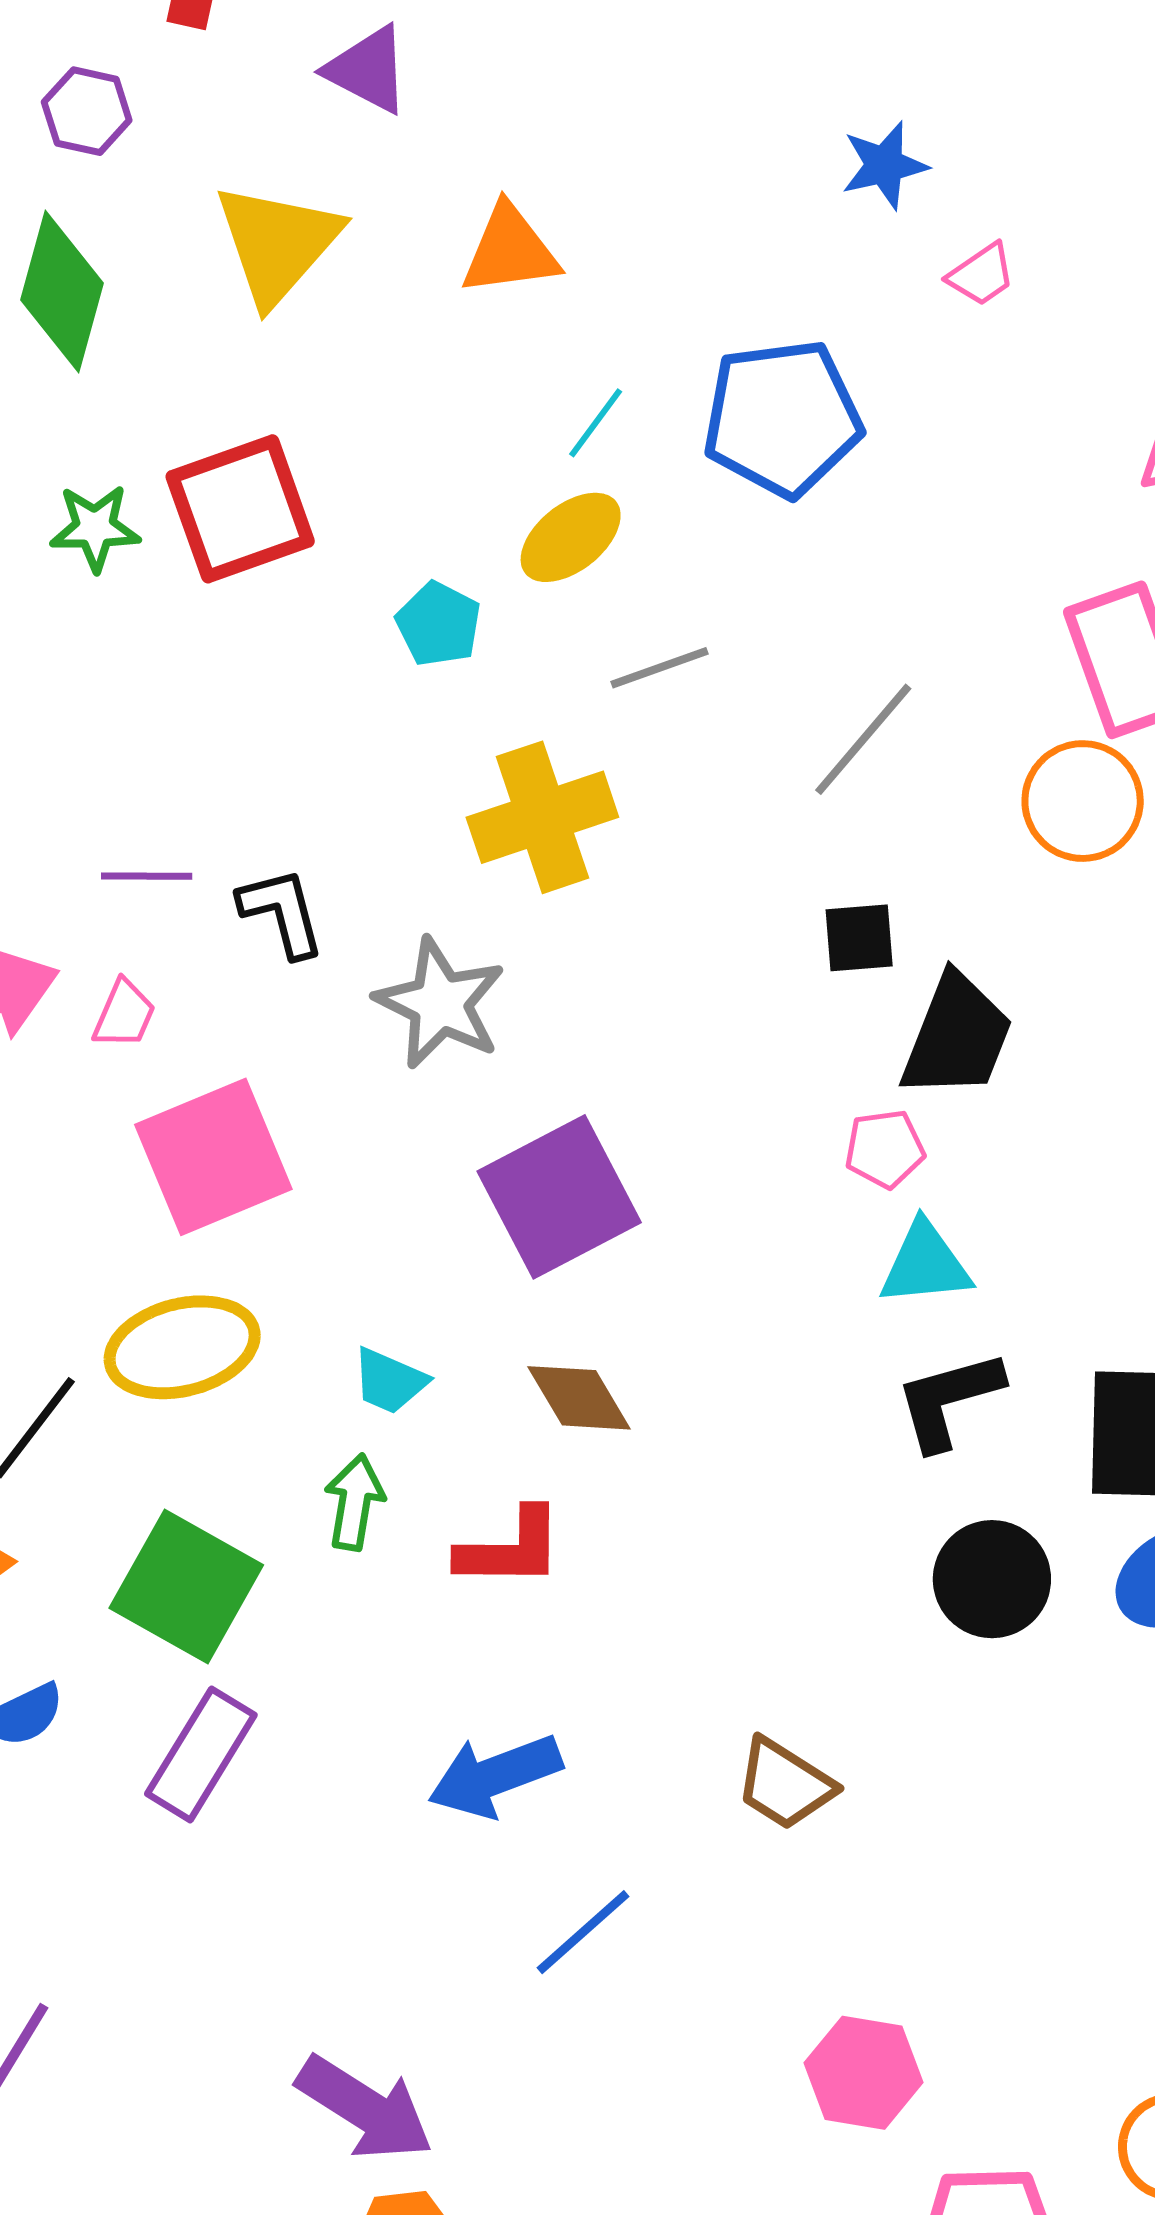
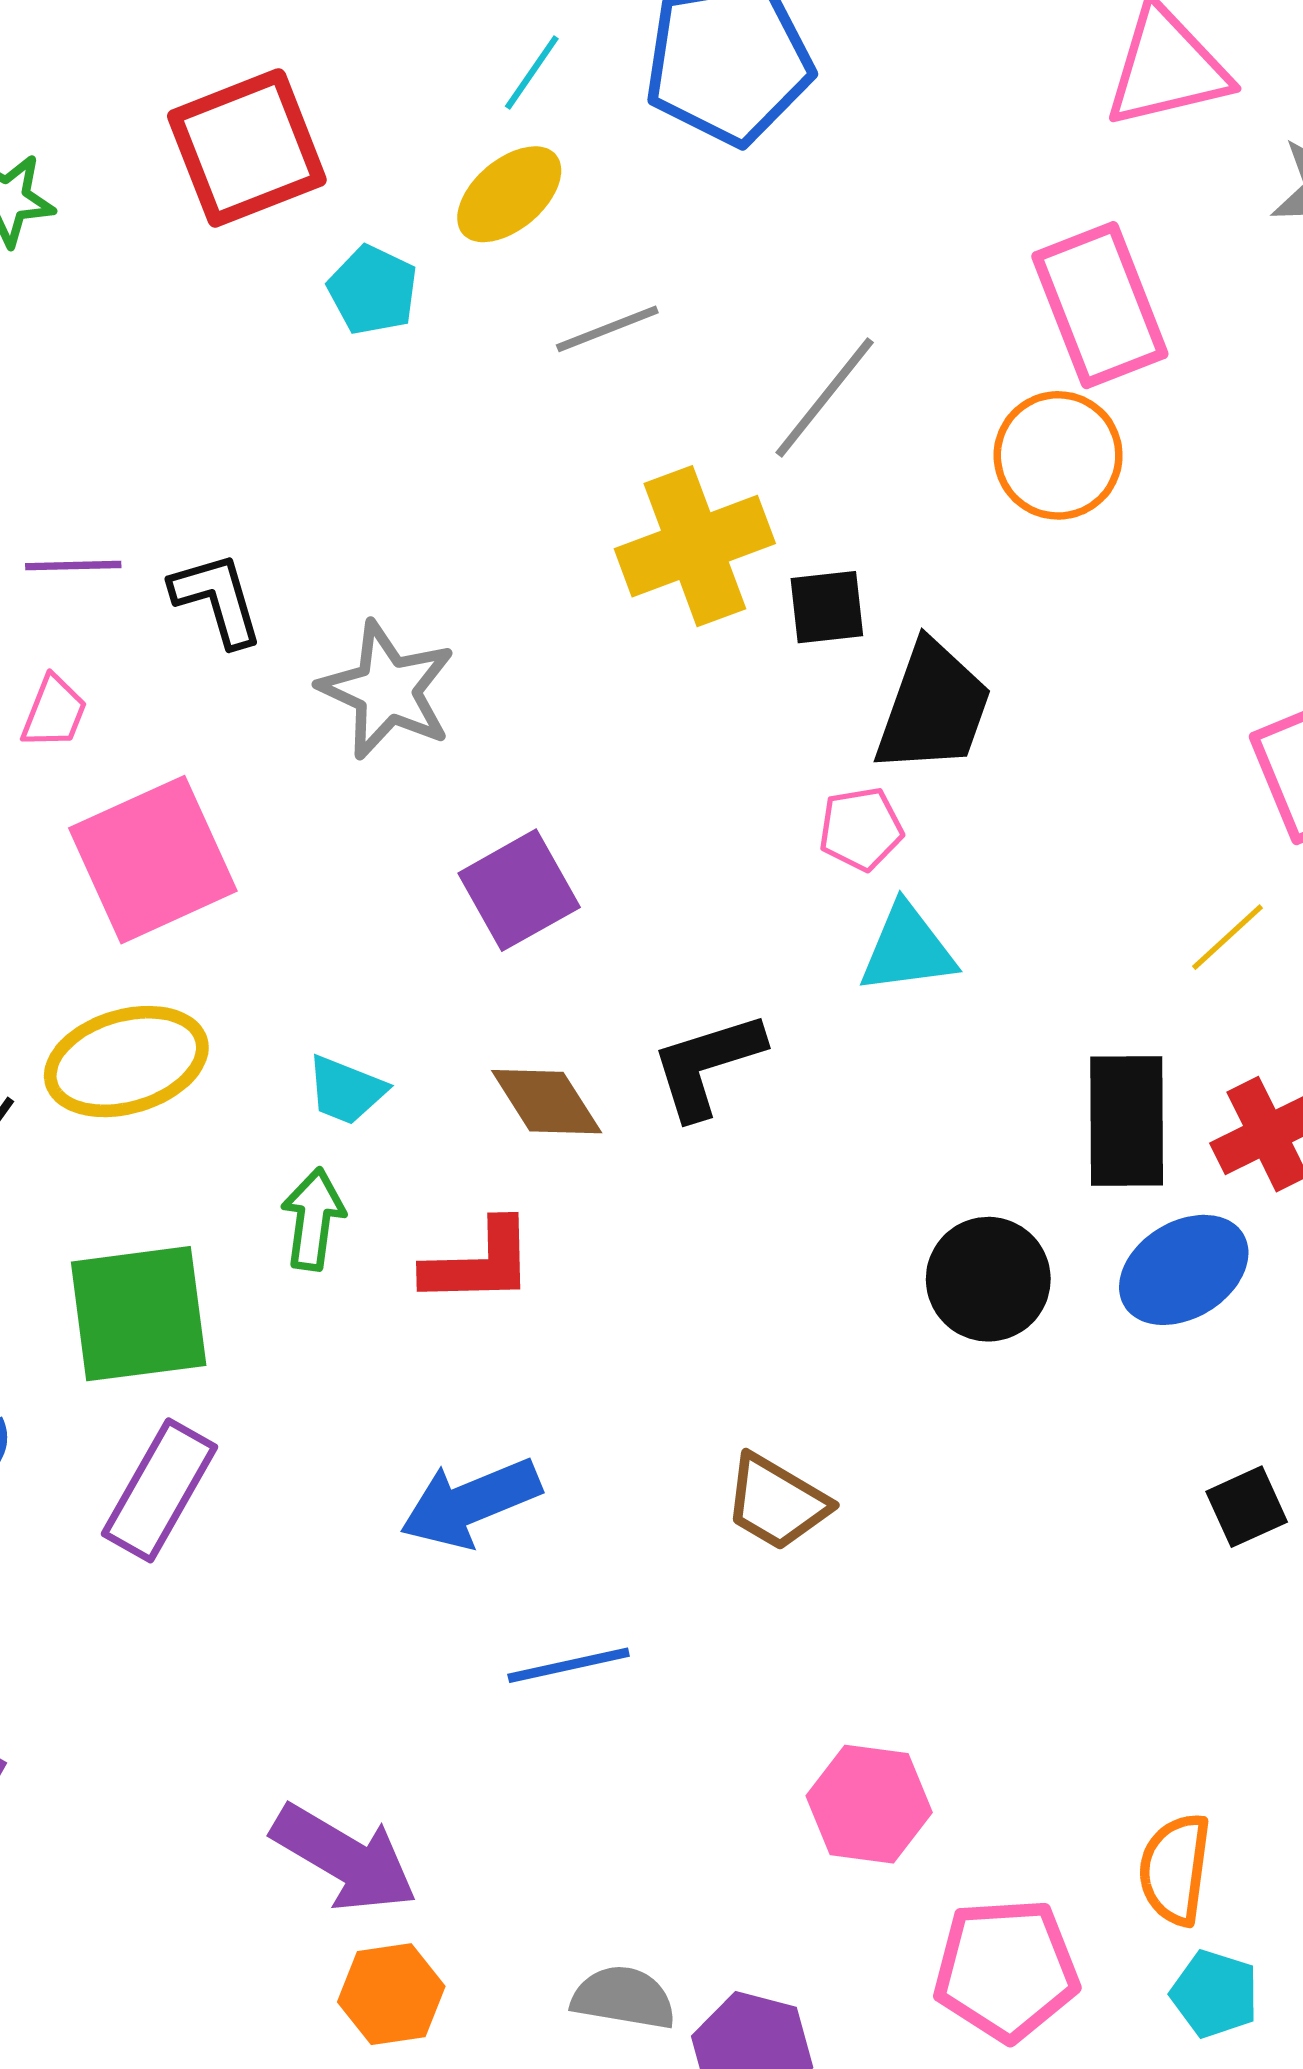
red square: (240, 509) -> (247, 148), moved
yellow cross: (542, 817) -> (695, 546), moved
purple square: (559, 1197) -> (519, 890), size x0.7
black L-shape: (949, 1400) -> (707, 1065), moved
green square: (186, 1587) -> (139, 1314), turned -35
blue line: (583, 1932) -> (569, 1665), turned 31

